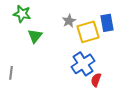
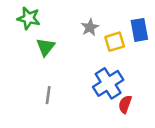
yellow square: (88, 32) -> (115, 42), size x0.7
gray line: (11, 73) -> (48, 95), moved

